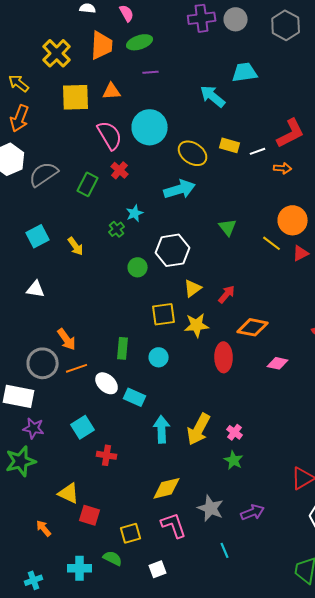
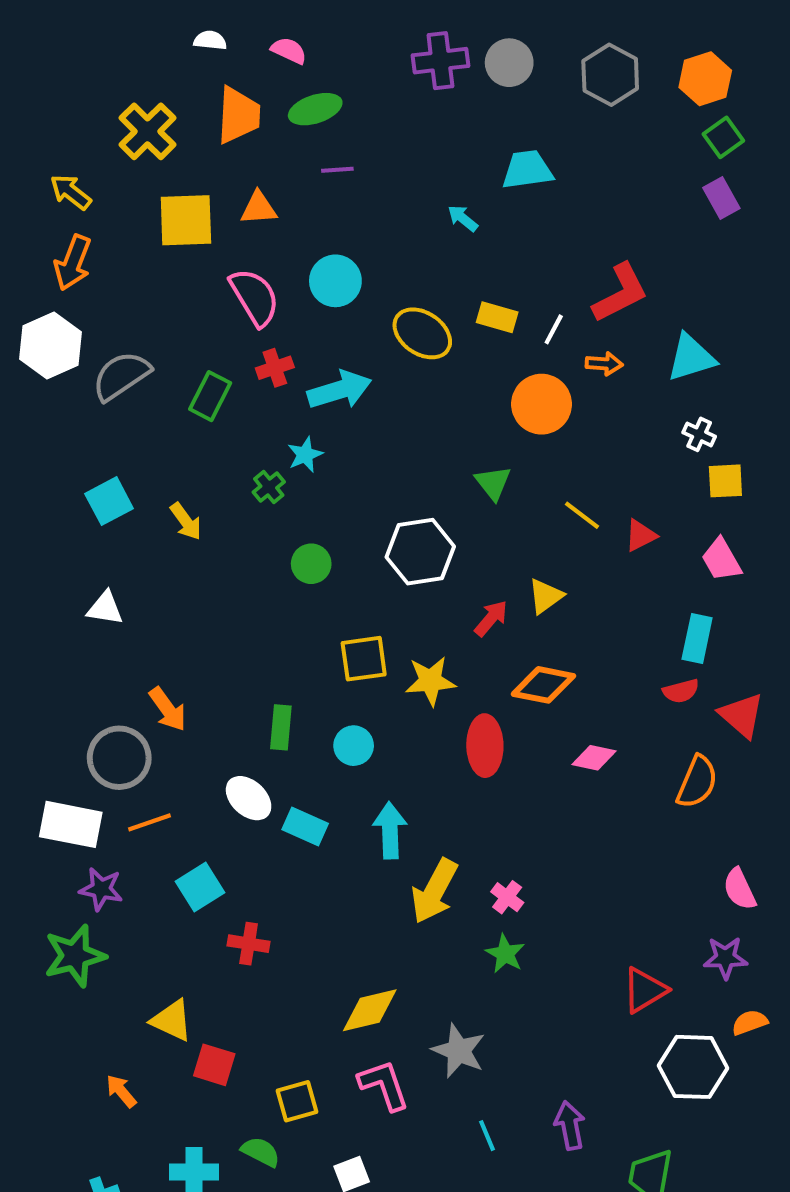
pink semicircle: (127, 13) -> (289, 51), turned -36
cyan arrow: (213, 96) -> (463, 218), size x0.6
cyan circle: (150, 127) -> (335, 281), size x0.7
white line: (258, 151) -> (554, 329), turned -42
red cross: (120, 170) -> (275, 368), turned 30
cyan arrow: (180, 189) -> (339, 390), moved
orange circle: (293, 220) -> (542, 404), moved
white hexagon: (173, 250) -> (420, 552), moved
yellow triangle: (193, 288) -> (546, 596), moved
orange line: (77, 368) -> (150, 822), moved
cyan arrow: (162, 429) -> (390, 830), moved
purple arrow: (253, 512) -> (570, 1125), moved, turned -80

